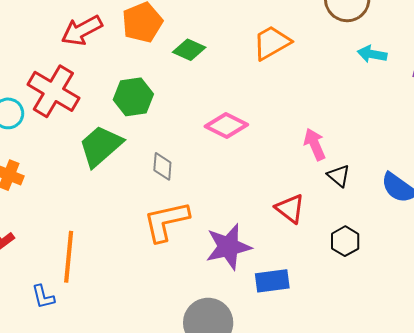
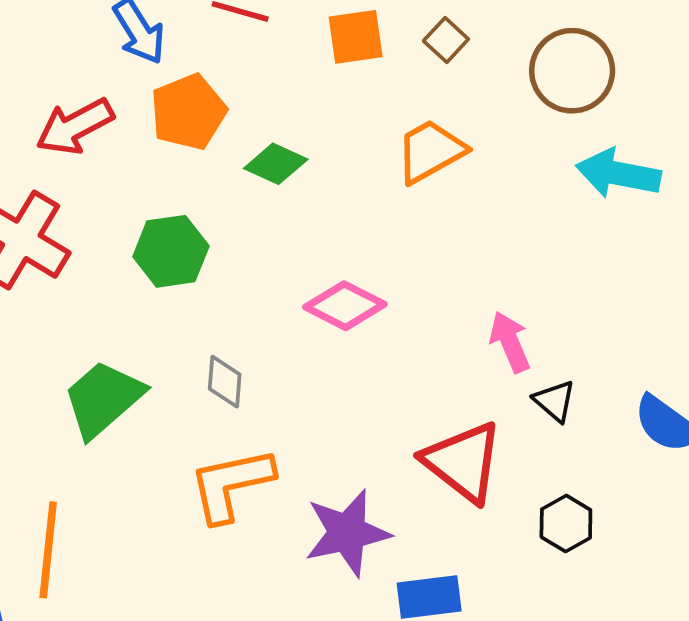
cyan arrow: (372, 54) -> (618, 174), size x1.5
green trapezoid: (101, 146) -> (103, 399), moved
red triangle: (290, 209) -> (463, 462), size x1.5

